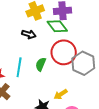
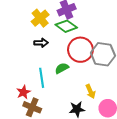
green semicircle: (41, 64) -> (62, 68), turned 56
yellow arrow: (61, 94) -> (90, 91), turned -64

